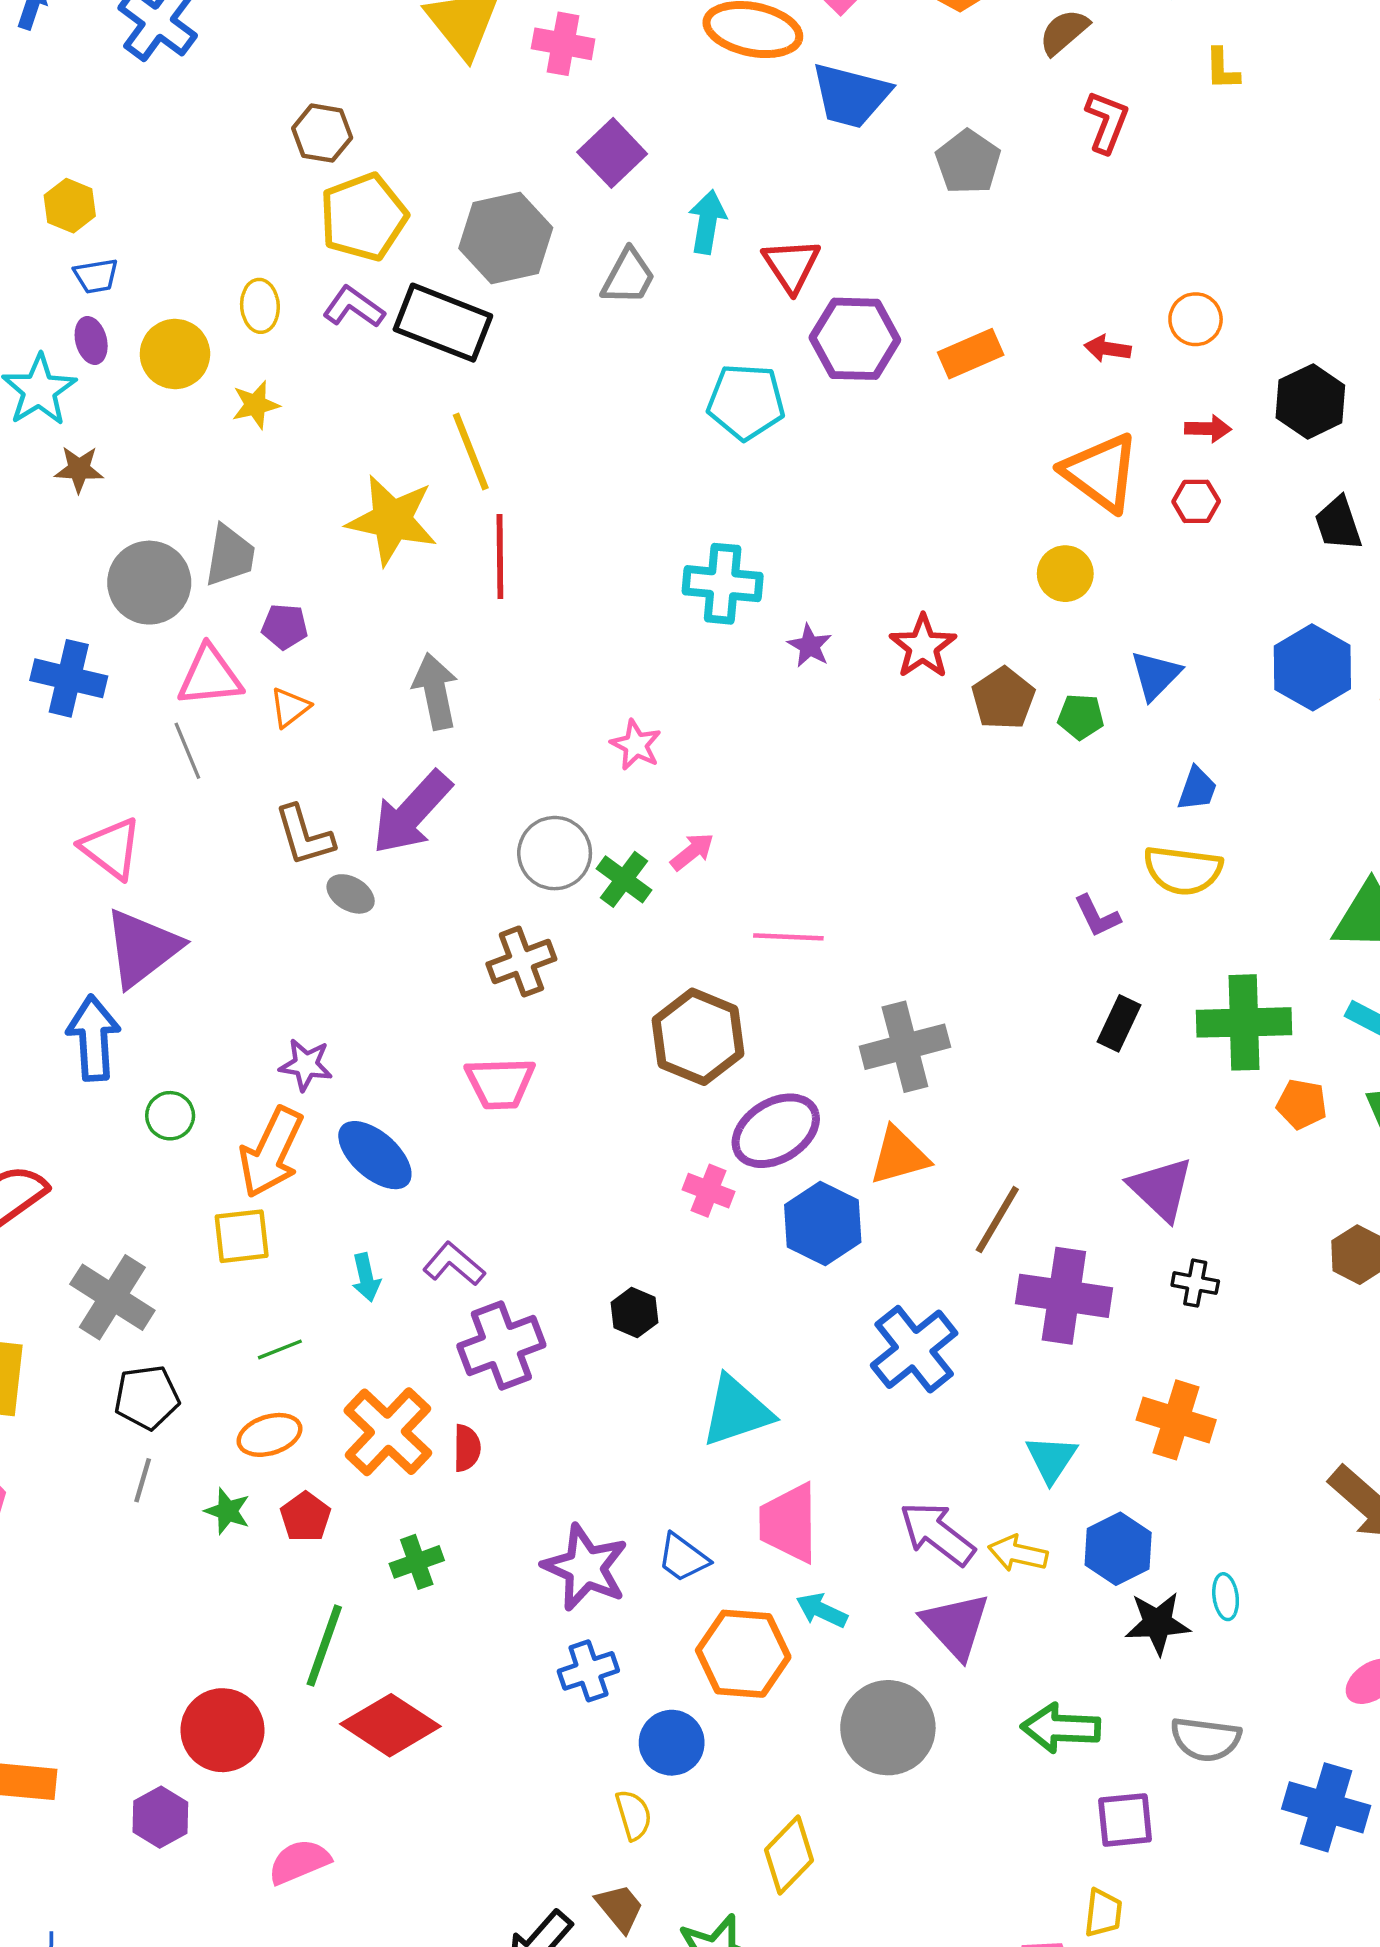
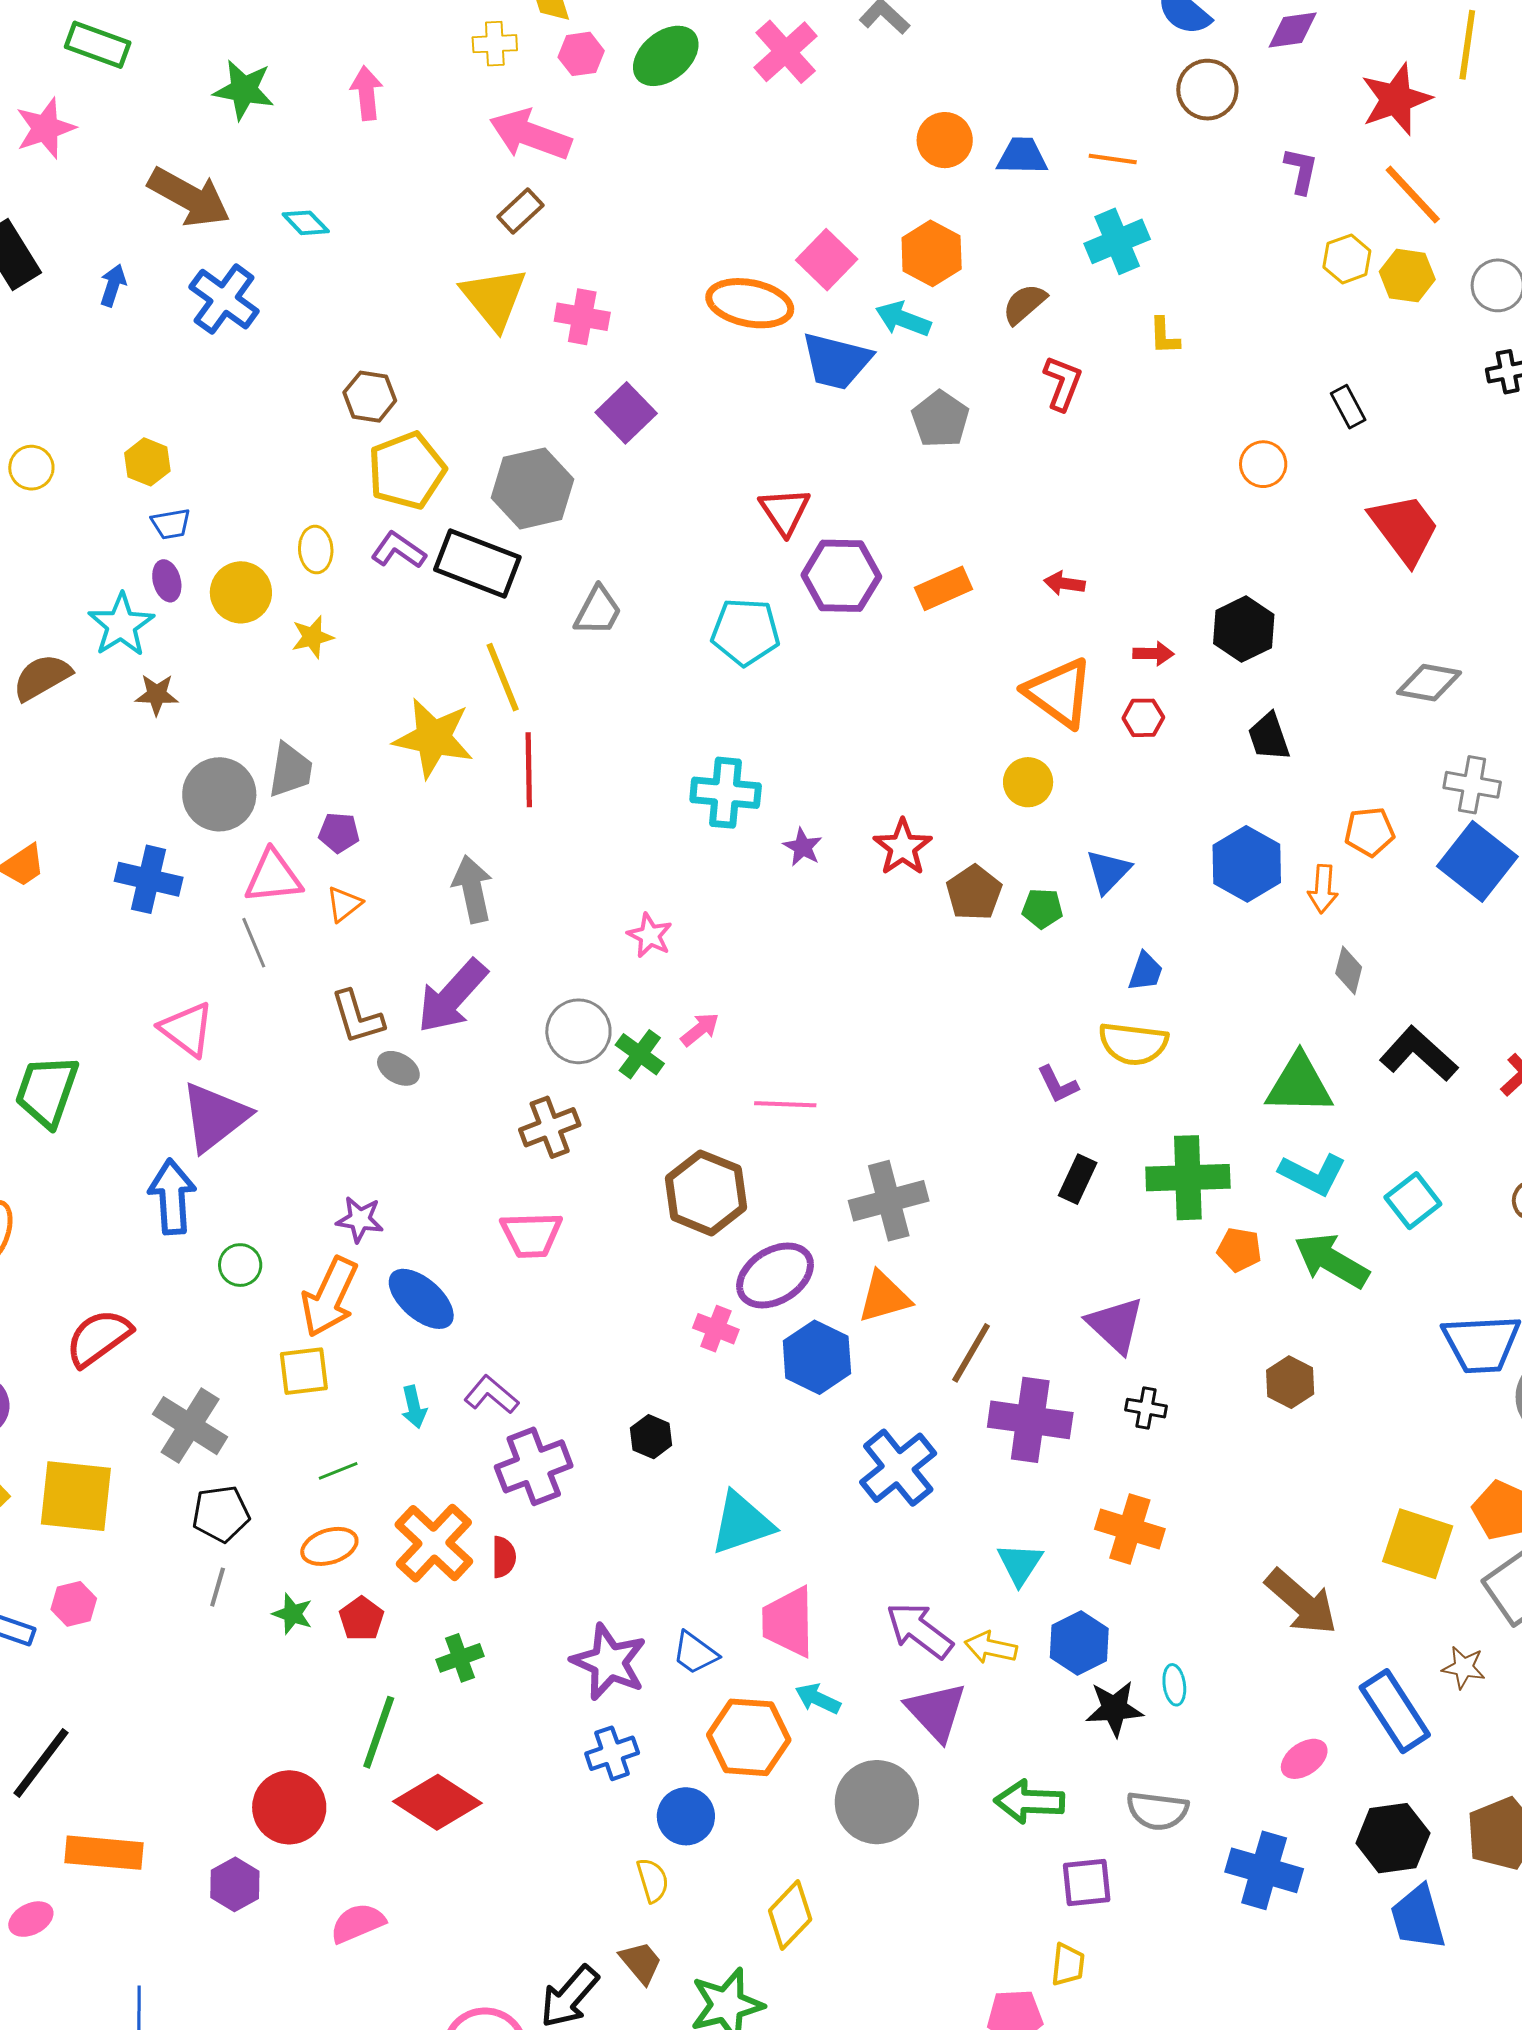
cyan arrow: (707, 222) -> (903, 319), moved, turned -78
gray trapezoid: (628, 277) -> (598, 611), moved
orange circle: (1196, 319) -> (1263, 464), moved

